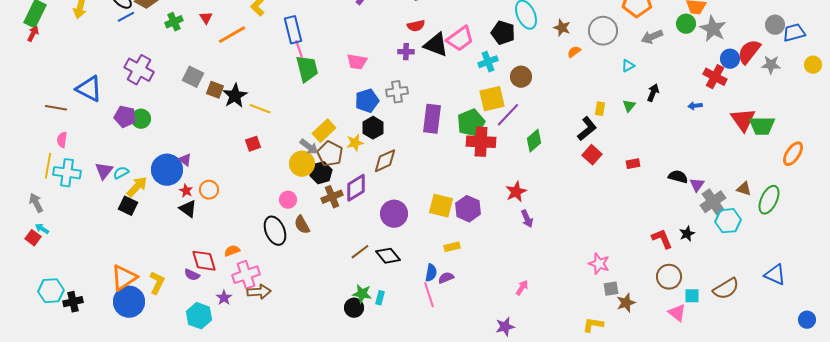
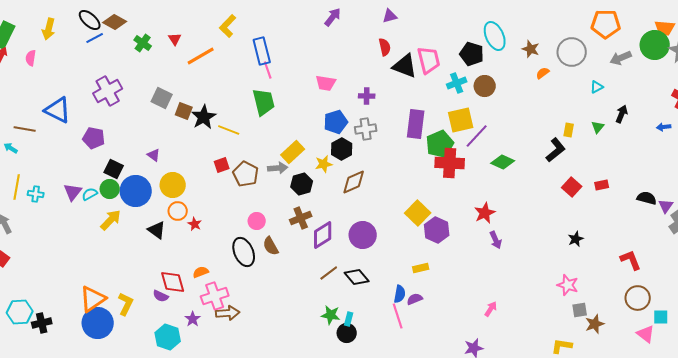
green cross: (174, 22) -> (143, 43), turned -30
green circle: (686, 24) -> (655, 45), size x1.5
red semicircle: (416, 26) -> (385, 47), turned -90
pink trapezoid: (460, 39) -> (429, 60), turned -68
purple cross: (406, 52) -> (367, 96), moved
green trapezoid: (307, 69) -> (264, 102), moved
purple cross: (139, 70) -> (108, 91), turned 32
brown circle: (521, 77) -> (485, 86), moved
gray cross: (397, 92) -> (366, 129), moved
green circle: (141, 119) -> (110, 189), moved
purple rectangle: (432, 119) -> (416, 124), moved
pink semicircle: (62, 140) -> (31, 58), moved
green diamond: (534, 141) -> (503, 162), turned 65
gray arrow: (309, 147) -> (278, 168), turned -42
brown pentagon: (330, 154) -> (246, 174), moved
red square: (592, 155) -> (572, 187), moved
purple triangle: (185, 160) -> (154, 155), moved
yellow circle: (302, 164) -> (173, 185), moved
cyan cross: (67, 173) -> (36, 194), size x0.6
black hexagon: (321, 173) -> (302, 184), moved
yellow arrow: (137, 187) -> (111, 220), moved
purple diamond: (356, 188) -> (323, 235), moved
red star: (186, 191) -> (195, 224), moved
black square: (128, 206) -> (114, 169), moved
yellow square: (441, 206) -> (418, 213), moved, turned 30
cyan arrow: (42, 229) -> (11, 148), moved
black star: (687, 234) -> (576, 239), moved
black circle: (354, 308) -> (347, 333), moved

